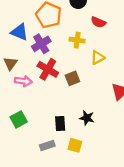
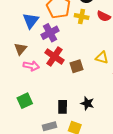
blue triangle: (19, 32) -> (31, 21), turned 42
yellow cross: (77, 40) -> (82, 17), moved
yellow triangle: (98, 58) -> (102, 58), moved, turned 40

